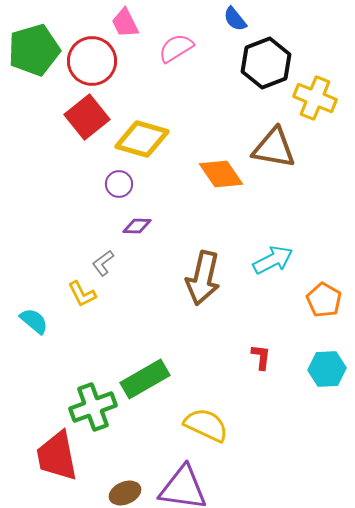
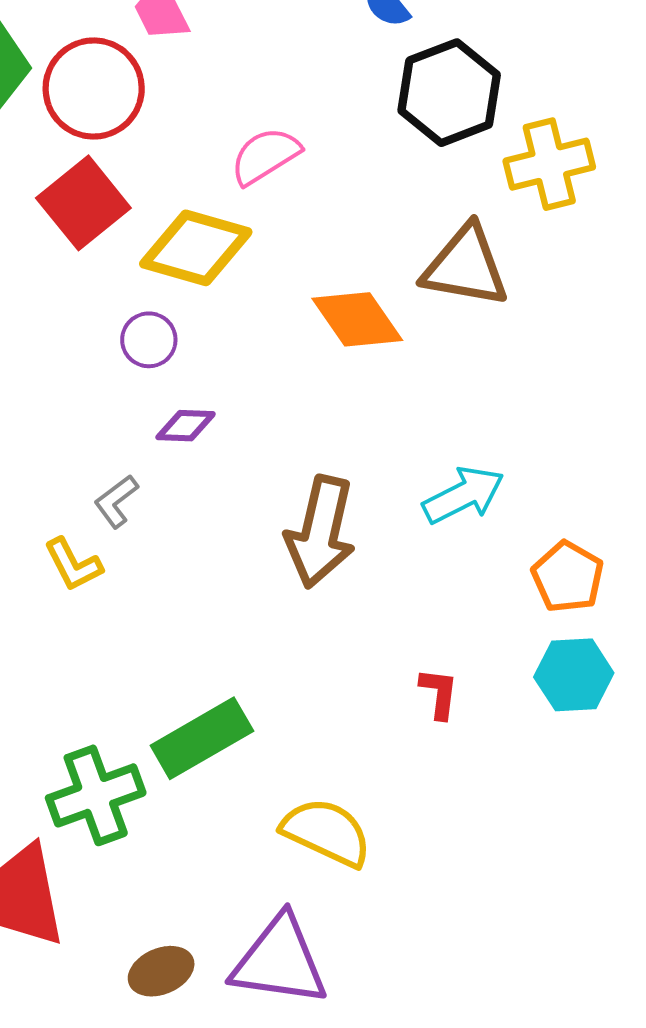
pink semicircle: (176, 48) -> (265, 156), moved
yellow cross: (315, 98) -> (549, 164), turned -36
cyan hexagon: (327, 369) -> (574, 675), moved

